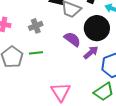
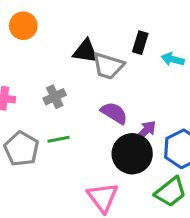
black circle: (97, 28) -> (132, 154), moved

